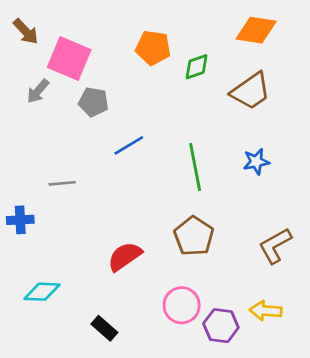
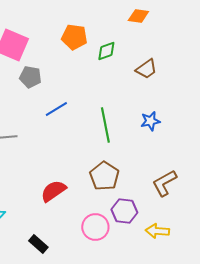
orange diamond: (256, 30) -> (138, 16), moved, size x0.7
brown trapezoid: (251, 91) -> (146, 69), size x0.7
purple hexagon: (221, 326) -> (124, 211), moved

